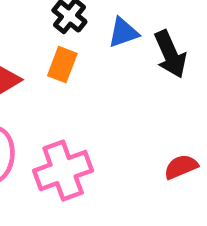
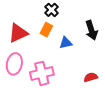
blue triangle: (123, 32) -> (66, 43), moved

